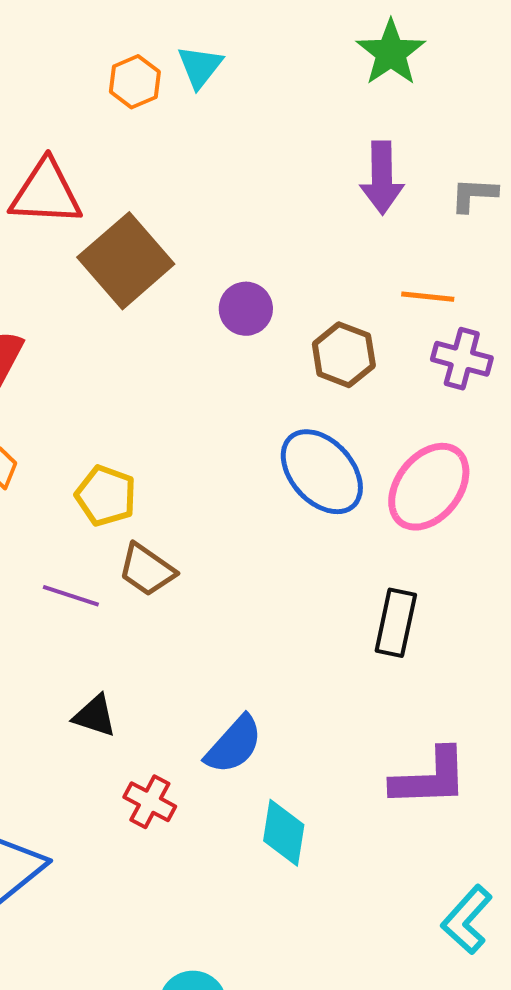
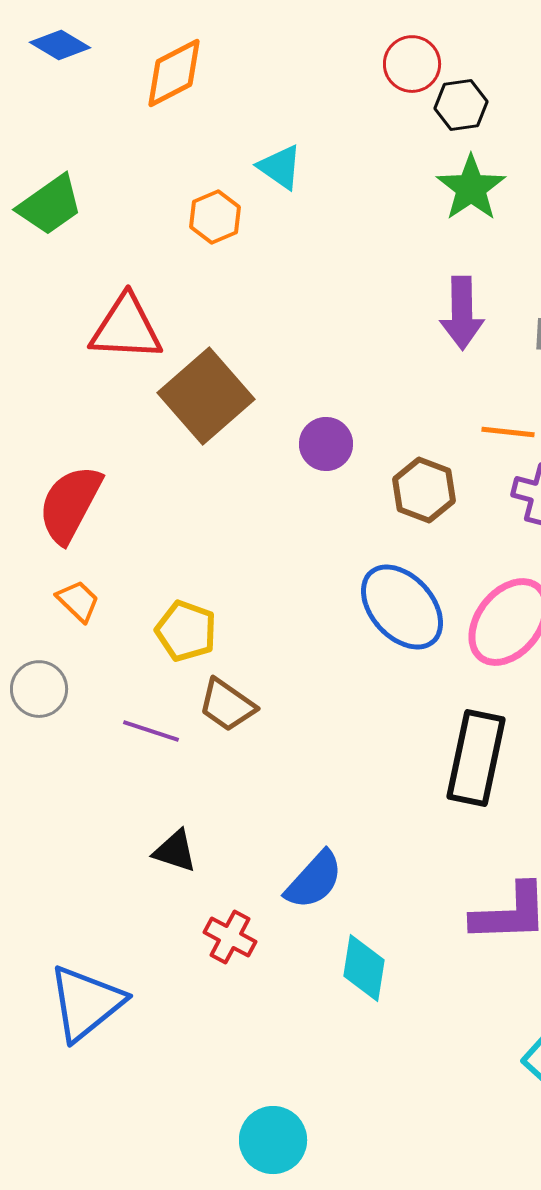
cyan triangle: (200, 67) -> (280, 167), moved, turned -33
black rectangle: (396, 623) -> (476, 758), size x1.4

